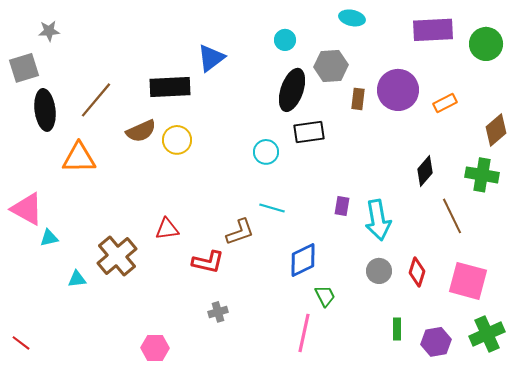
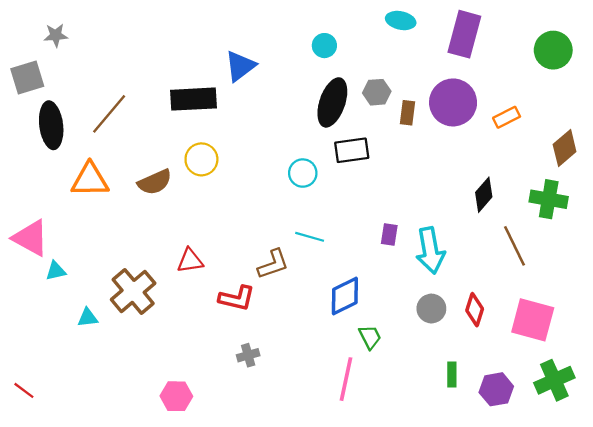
purple rectangle: (433, 30) -> (464, 34), moved, turned -72
gray hexagon: (331, 66) -> (377, 92), moved, size x0.7
brown semicircle: (141, 131) -> (155, 182), moved

